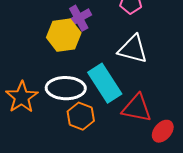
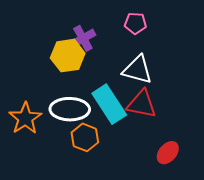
red triangle: (137, 108) -> (142, 104), moved

